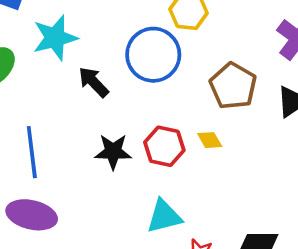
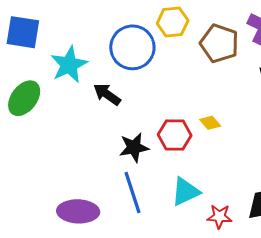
blue circle: (153, 55) -> (132, 47), moved
brown pentagon: (233, 86) -> (219, 43), moved
blue line: (32, 152) -> (132, 192), moved

